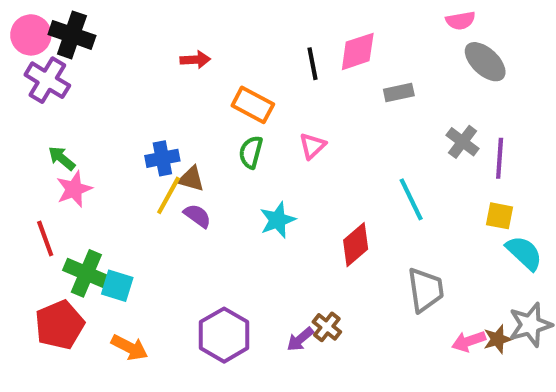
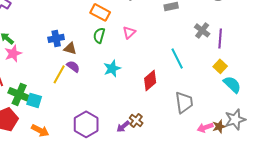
yellow line: (169, 195) -> (59, 74), moved
yellow square: (500, 216) -> (220, 66), turned 32

